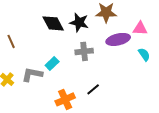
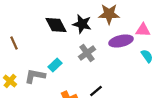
gray cross: (84, 51) -> (87, 53), turned -30

